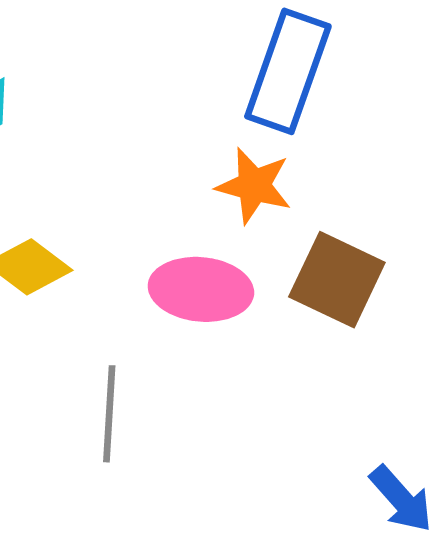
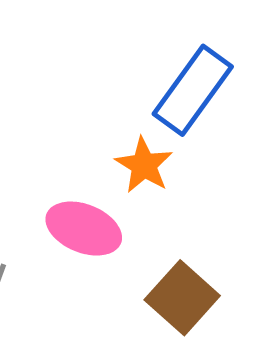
brown square: (337, 280) -> (182, 298), moved

